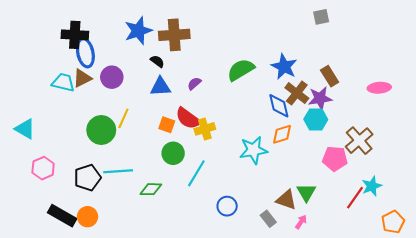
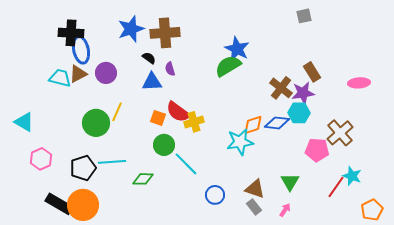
blue star: (284, 67) -> (237, 49), moved
purple semicircle: (194, 84) -> (170, 69), moved, turned -64
blue diamond: (279, 106) -> (277, 123), moved, turned -70
orange diamond: (282, 134) -> (253, 125), moved
cyan line: (196, 173) -> (186, 164), turned -76
cyan star: (372, 186) -> (352, 176), turned -30
brown triangle: (286, 200) -> (255, 189), moved
orange circle: (88, 217) -> (83, 205), size x1.6

